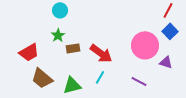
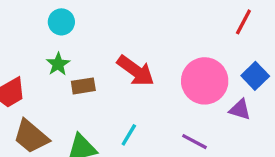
blue square: (170, 31) -> (255, 76), moved
red arrow: (101, 53) -> (136, 71), moved

